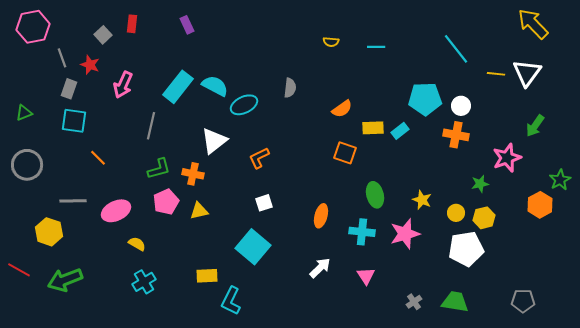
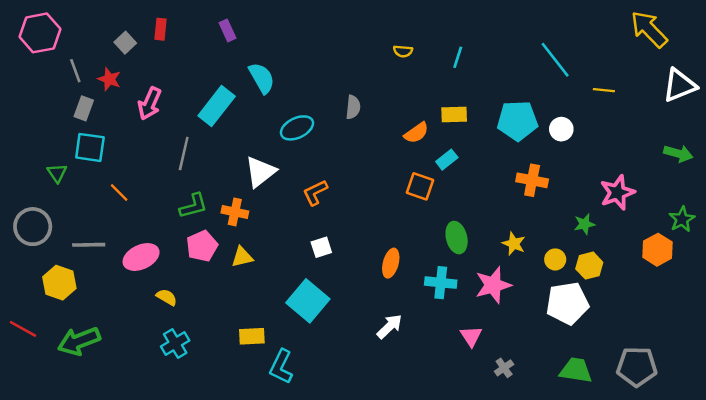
cyan line: (376, 47) -> (458, 57), turned -72
white triangle: (527, 73) -> (679, 85), moved, turned 32
cyan semicircle: (215, 86) -> (262, 78), moved, turned 32
green triangle: (24, 113) -> (57, 173), moved, turned -42
green arrow: (535, 126) -> (678, 153), moved, turned -110
yellow rectangle: (373, 128) -> (454, 115), moved
cyan rectangle: (400, 131) -> (447, 160), moved
orange cross: (456, 135) -> (532, 180), moved
gray circle: (27, 165) -> (33, 227), moved
pink triangle: (366, 276) -> (471, 336), moved
gray pentagon: (523, 301) -> (637, 367), size x1.4
green trapezoid: (455, 302) -> (576, 370), moved

